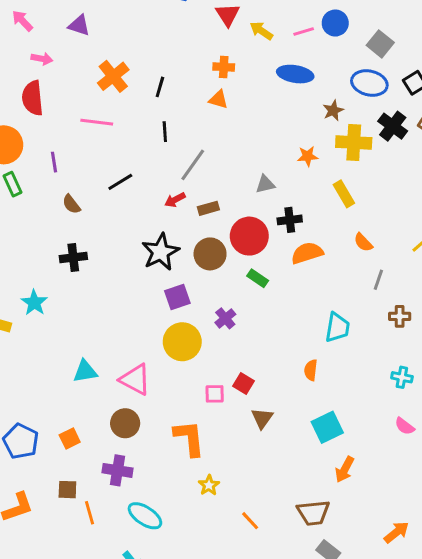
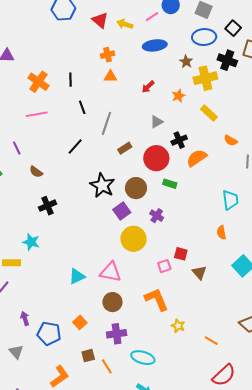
black line: (120, 182) -> (75, 147), moved
red arrow: (175, 200) -> (148, 87), moved
brown circle: (210, 254) -> (136, 188), moved

